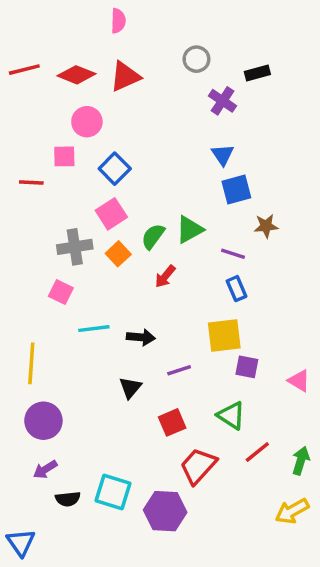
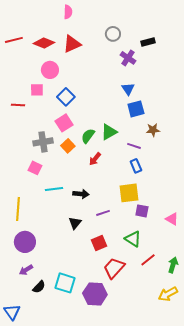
black semicircle: (68, 499) -> (39, 287), turned -40

